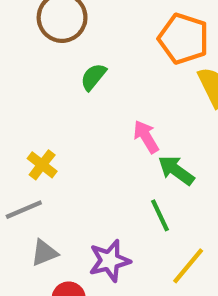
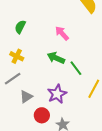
green semicircle: (93, 77) -> (20, 27), moved
green arrow: (176, 170) -> (56, 58), moved

